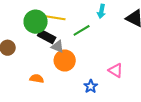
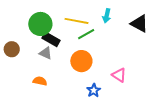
yellow line: (53, 18) -> (76, 21), moved
gray triangle: (58, 47) -> (46, 53), moved
orange circle: (65, 61) -> (81, 61), moved

